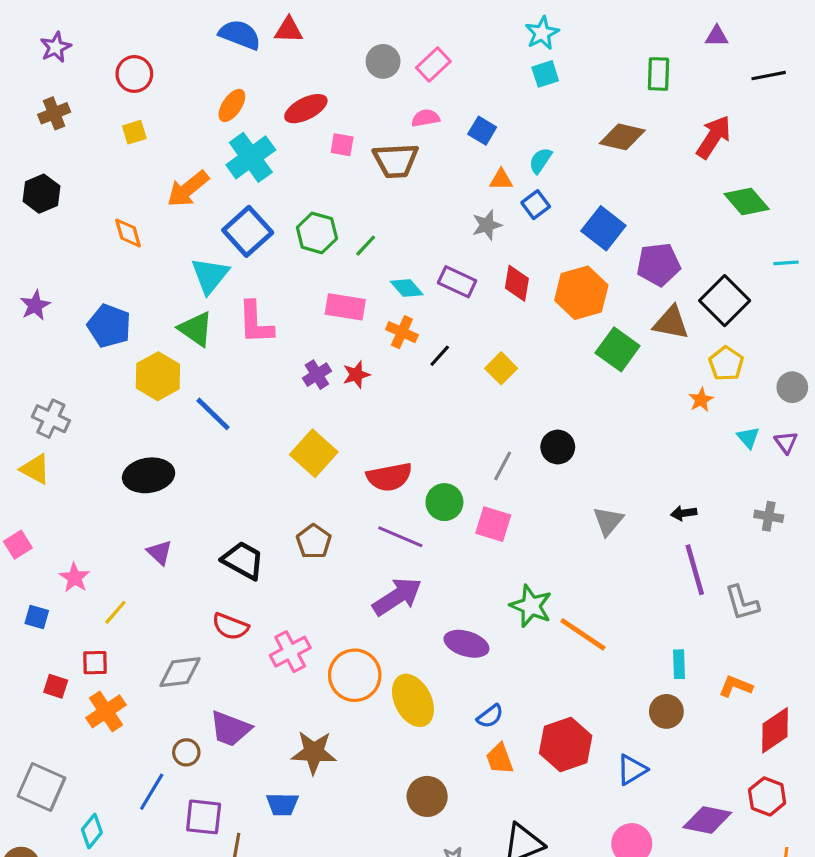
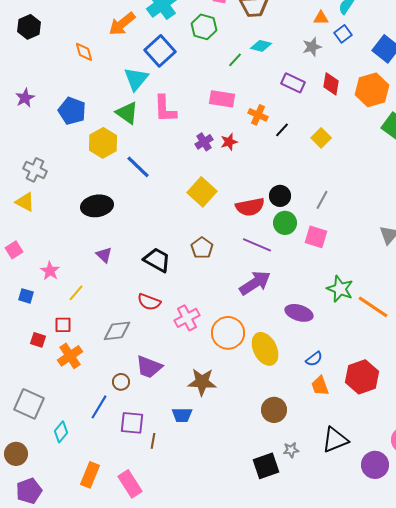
green hexagon: (317, 233) -> (204, 27), moved
cyan diamond: (407, 288) -> (261, 46), moved, turned -35
black circle: (558, 447) -> (280, 196), moved

